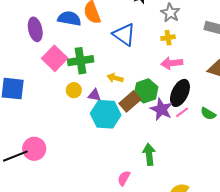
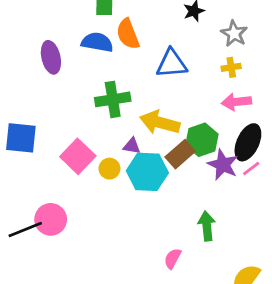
blue triangle: (124, 35) -> (172, 64), turned -40
pink square: (55, 58) -> (78, 156), moved
yellow arrow: (115, 78) -> (160, 123), size x1.8
yellow circle: (74, 90) -> (109, 169), moved

